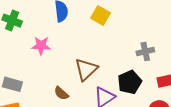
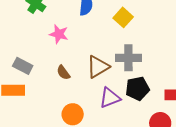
gray cross: (145, 52) -> (128, 58), moved, size x1.4
brown semicircle: (61, 93) -> (63, 73), moved

